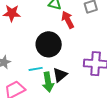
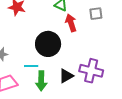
black triangle: (60, 75) -> (66, 76), moved

